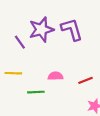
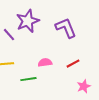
purple L-shape: (72, 29) -> (66, 28), moved

